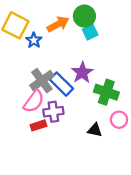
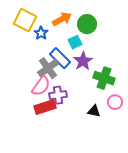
green circle: (84, 16) -> (87, 24), moved
cyan square: (90, 32) -> (75, 42), moved
blue rectangle: (61, 84) -> (60, 58), moved
red rectangle: (38, 125) -> (45, 107), size x1.5

